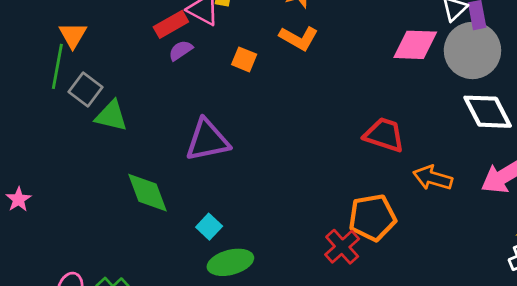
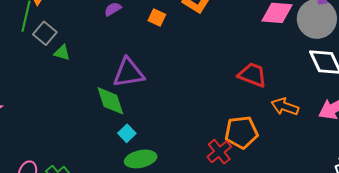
green triangle: (111, 116) -> (62, 53), size x0.7
green diamond: (148, 193) -> (110, 101), moved

